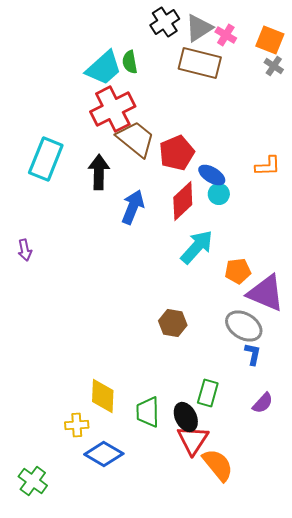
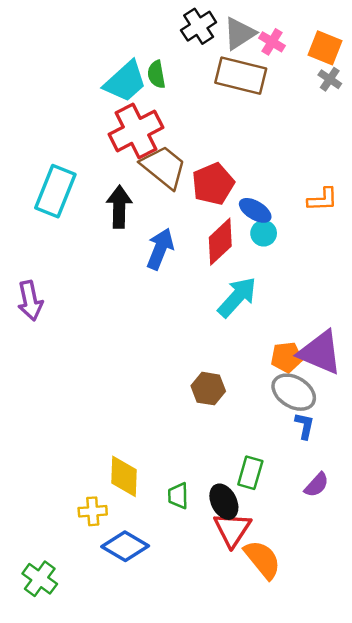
purple arrow: (25, 250) -> (30, 301), size x1.5
orange pentagon: (238, 271) -> (286, 357), moved
green trapezoid: (148, 412) -> (178, 496), size x0.7

